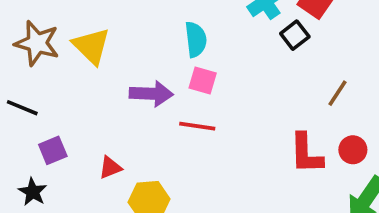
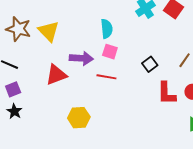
black square: (295, 35) -> (150, 64), moved
purple square: (53, 150) -> (13, 89), moved
red triangle: (110, 167) -> (56, 75), moved, size x1.6

